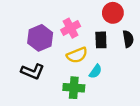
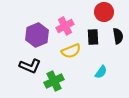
cyan semicircle: (96, 71) -> (101, 72), moved
green cross: (74, 88) -> (54, 81), moved, turned -30

